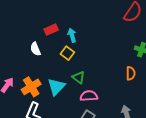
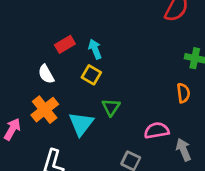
green triangle: (79, 77) -> (111, 107), turned 32
orange cross: (31, 87) -> (45, 110), moved
pink semicircle: (89, 96) -> (157, 130), moved

